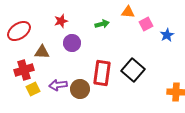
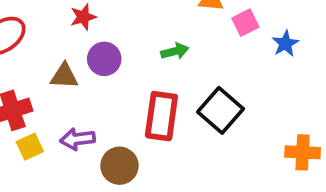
green arrow: (102, 24) -> (175, 51), moved
brown triangle: (42, 52) -> (64, 76), moved
brown circle: (80, 89) -> (119, 166), moved

